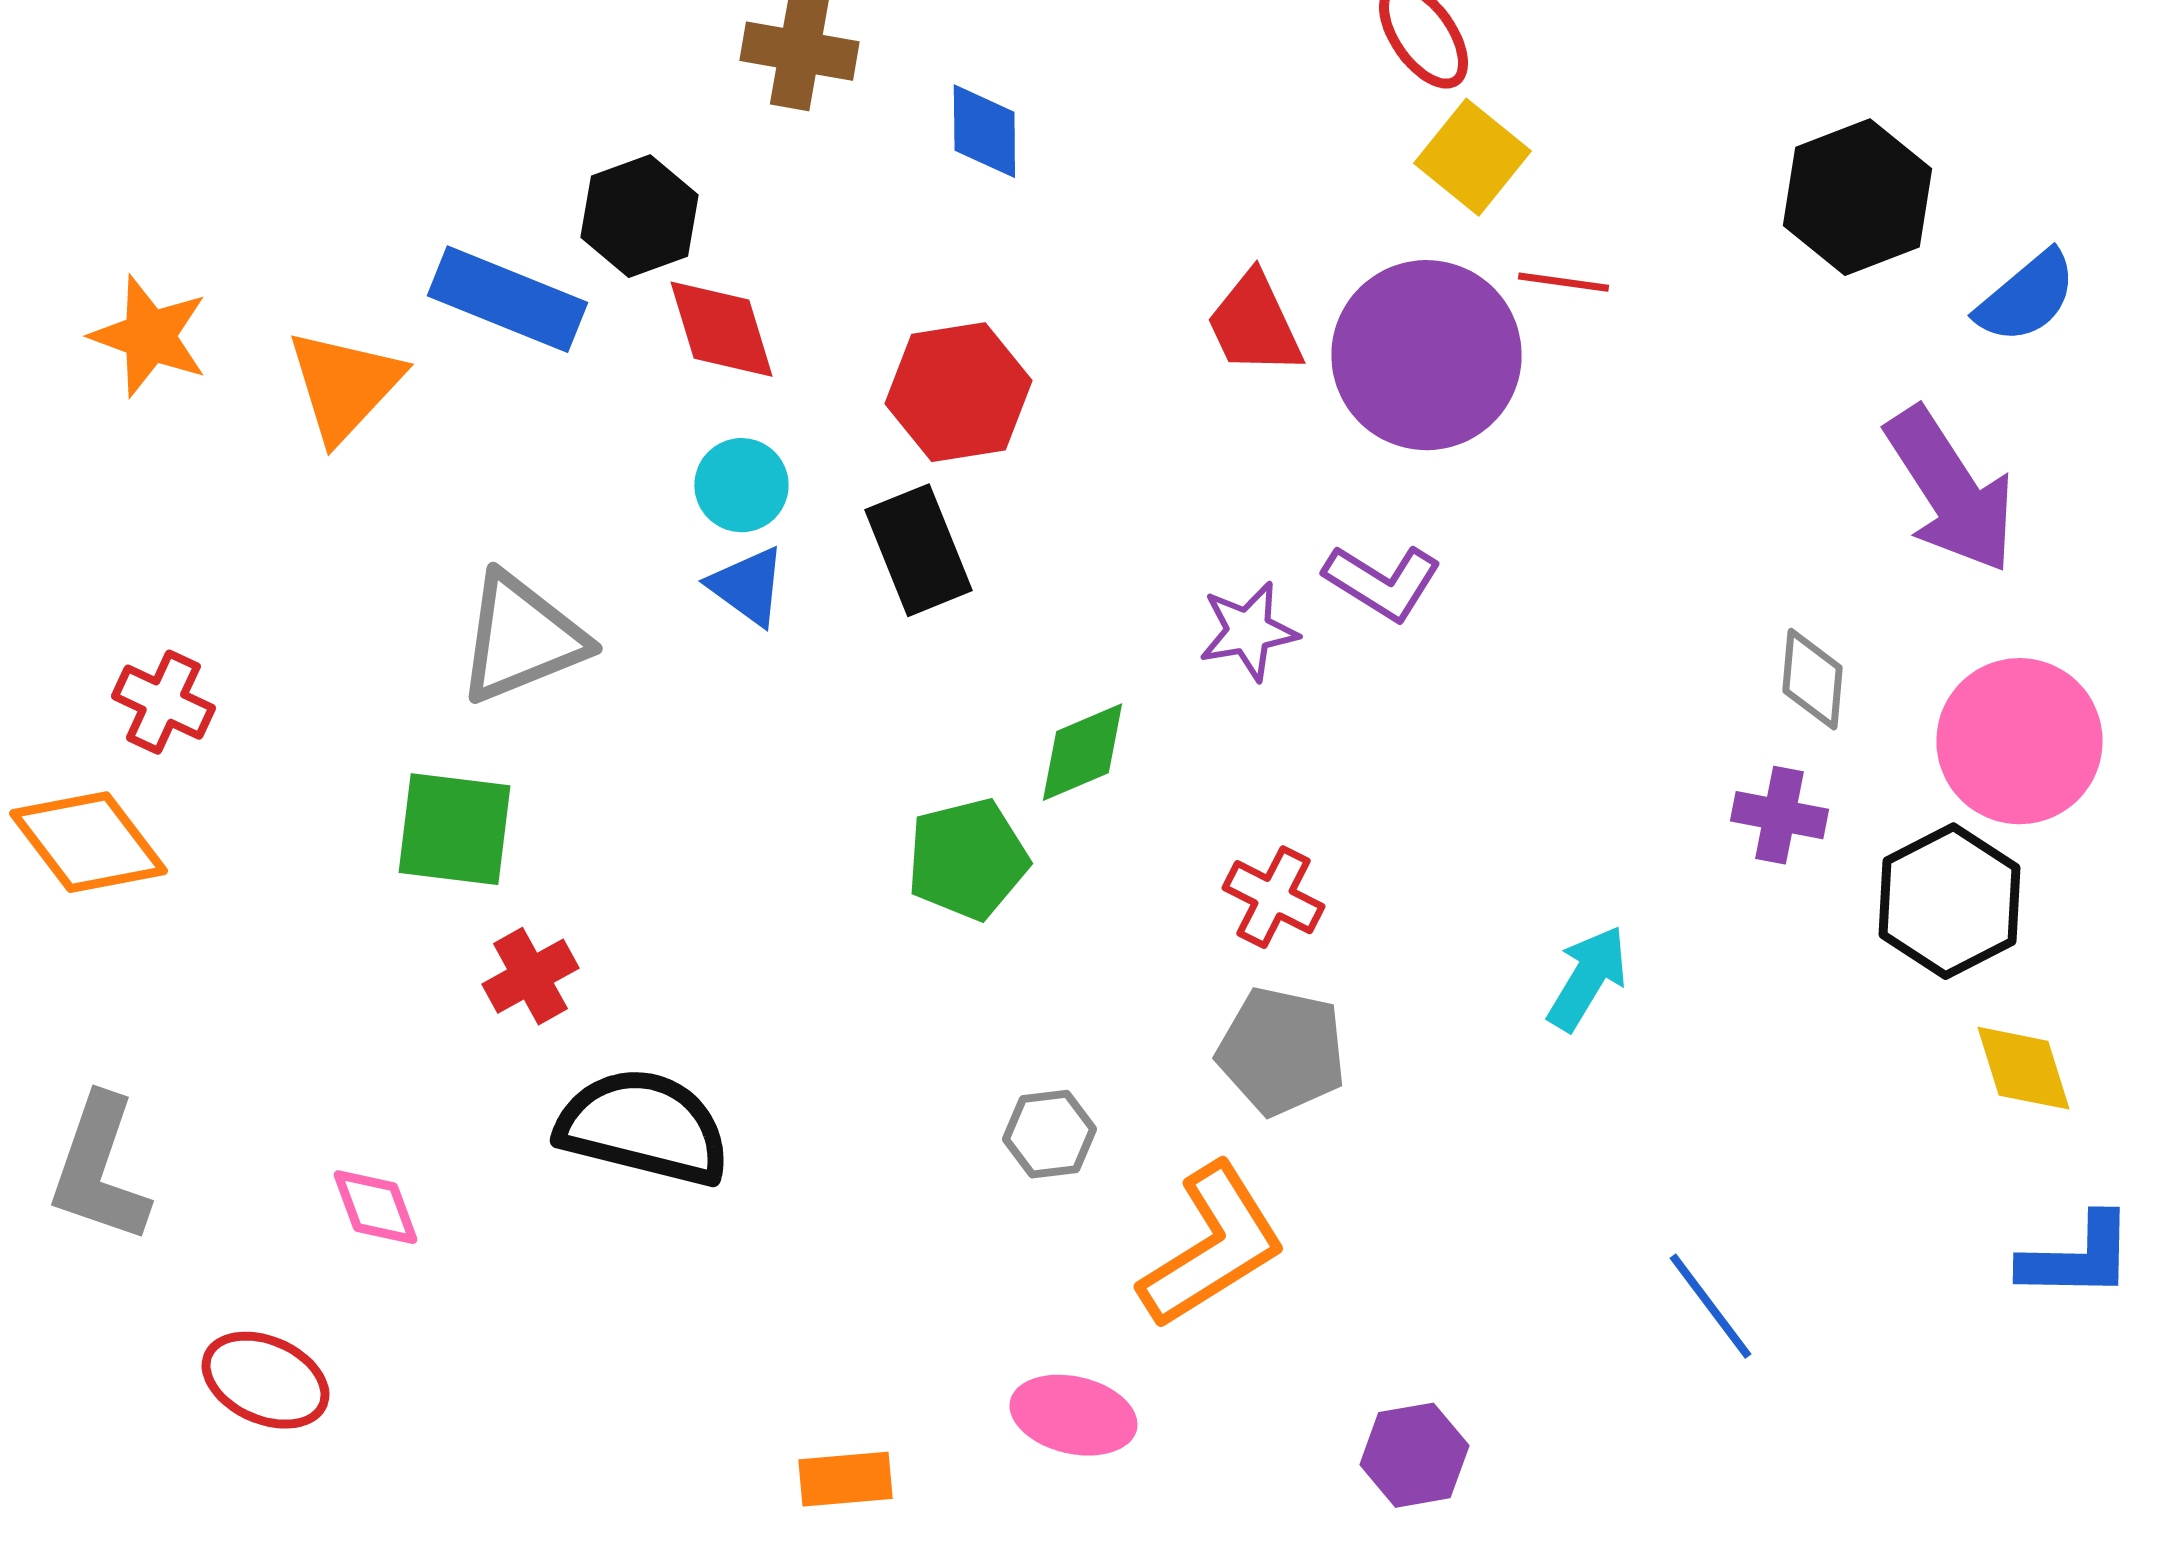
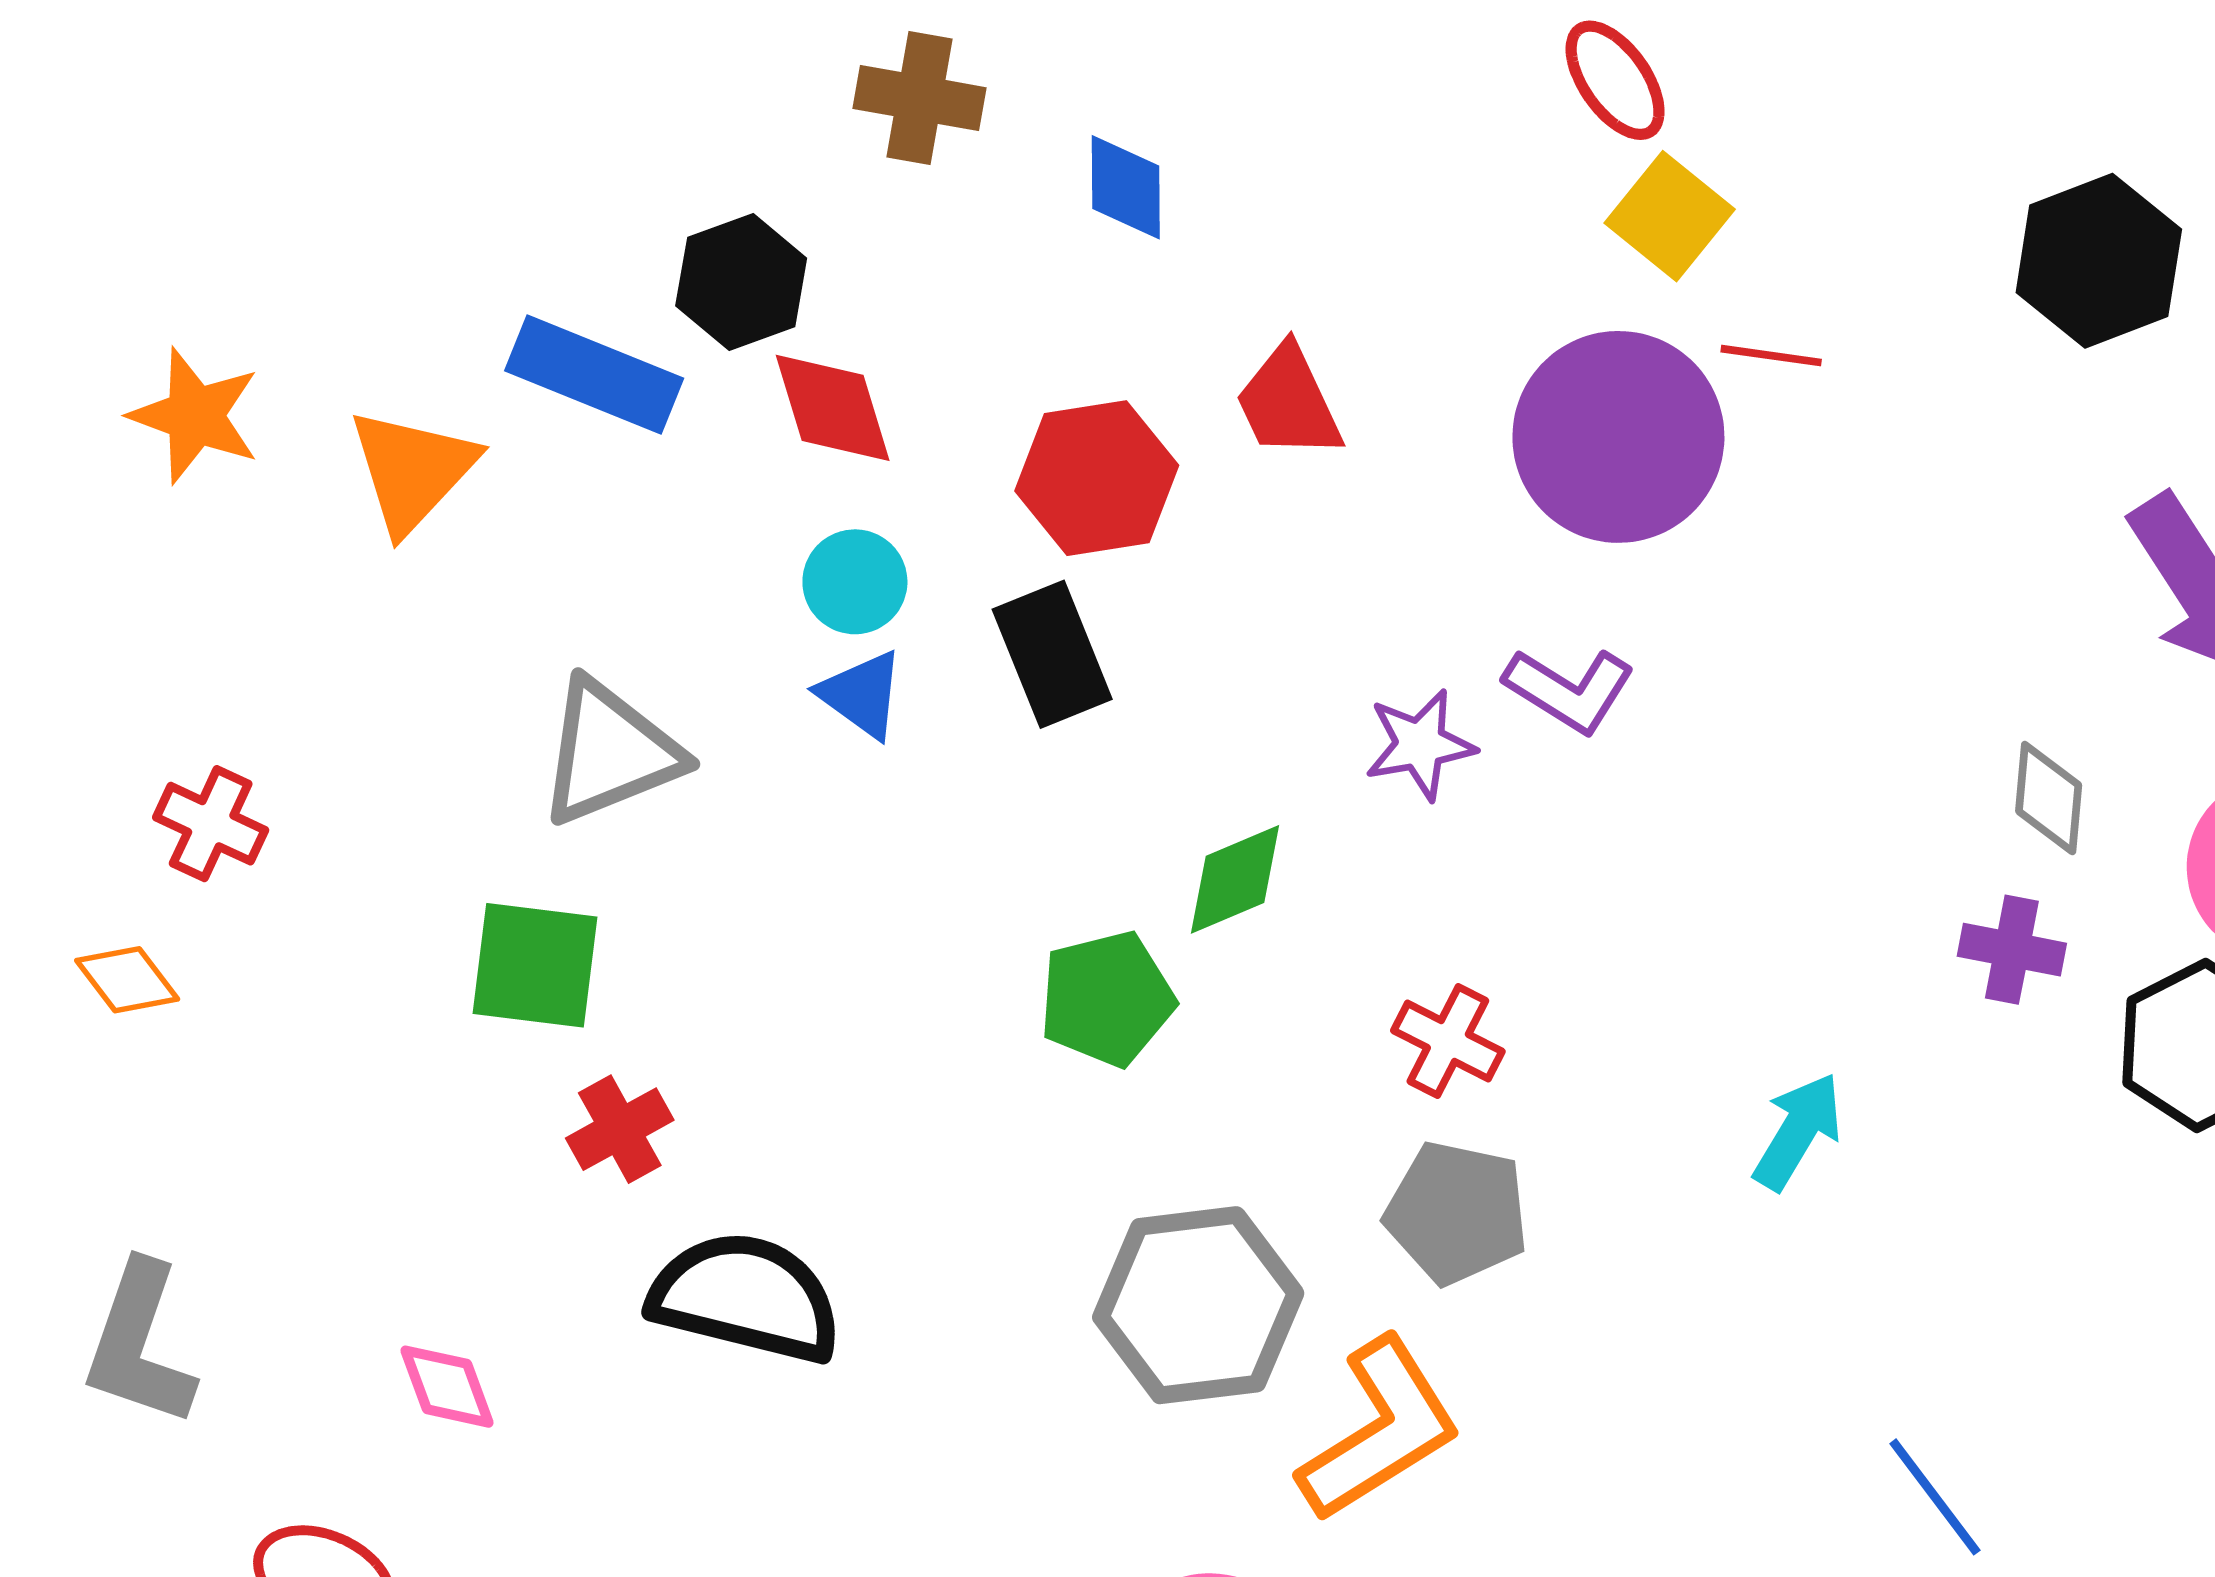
red trapezoid: (1254, 324) -> (1288, 402), moved
orange diamond: (88, 842) -> (127, 980), size x0.6
gray hexagon: (1049, 1134) -> (1198, 1305), size x2.0

